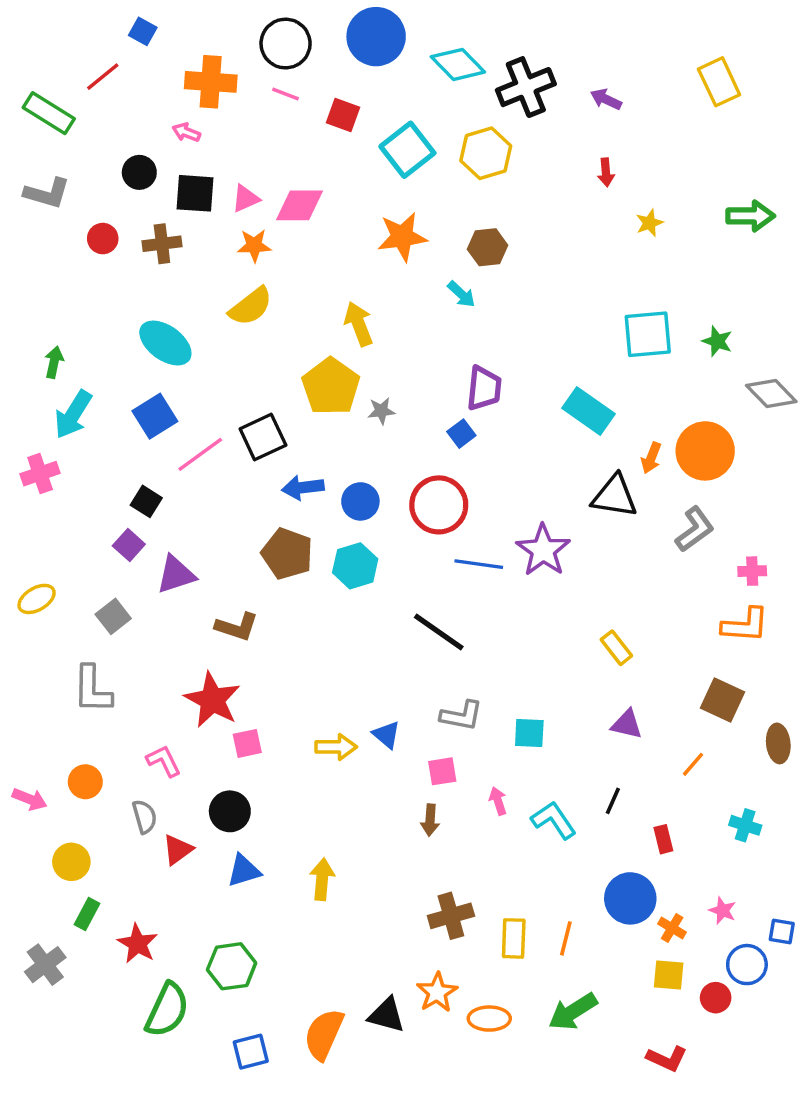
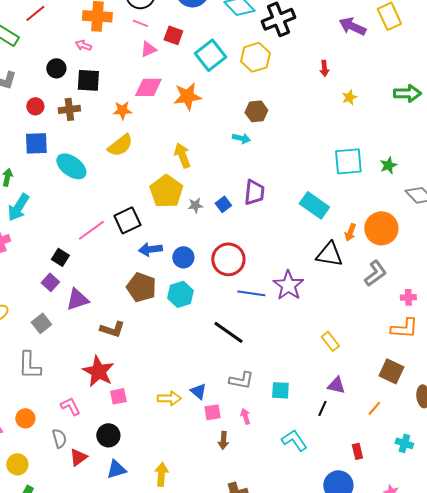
purple arrow: (606, 99) -> (352, 26), moved, size x1.5
pink triangle: (246, 198) -> (148, 49), moved
orange star: (402, 237) -> (187, 96), moved
cyan arrow: (461, 294) -> (241, 138), turned -30
green star: (717, 341) -> (388, 165), turned 30
blue square: (155, 416) -> (36, 143), moved, turned 30
blue square: (461, 434) -> (223, 204), moved
pink square: (442, 771) -> (212, 412), moved
pink arrow: (498, 801) -> (245, 416), moved
black line: (613, 801) -> (322, 408), moved

